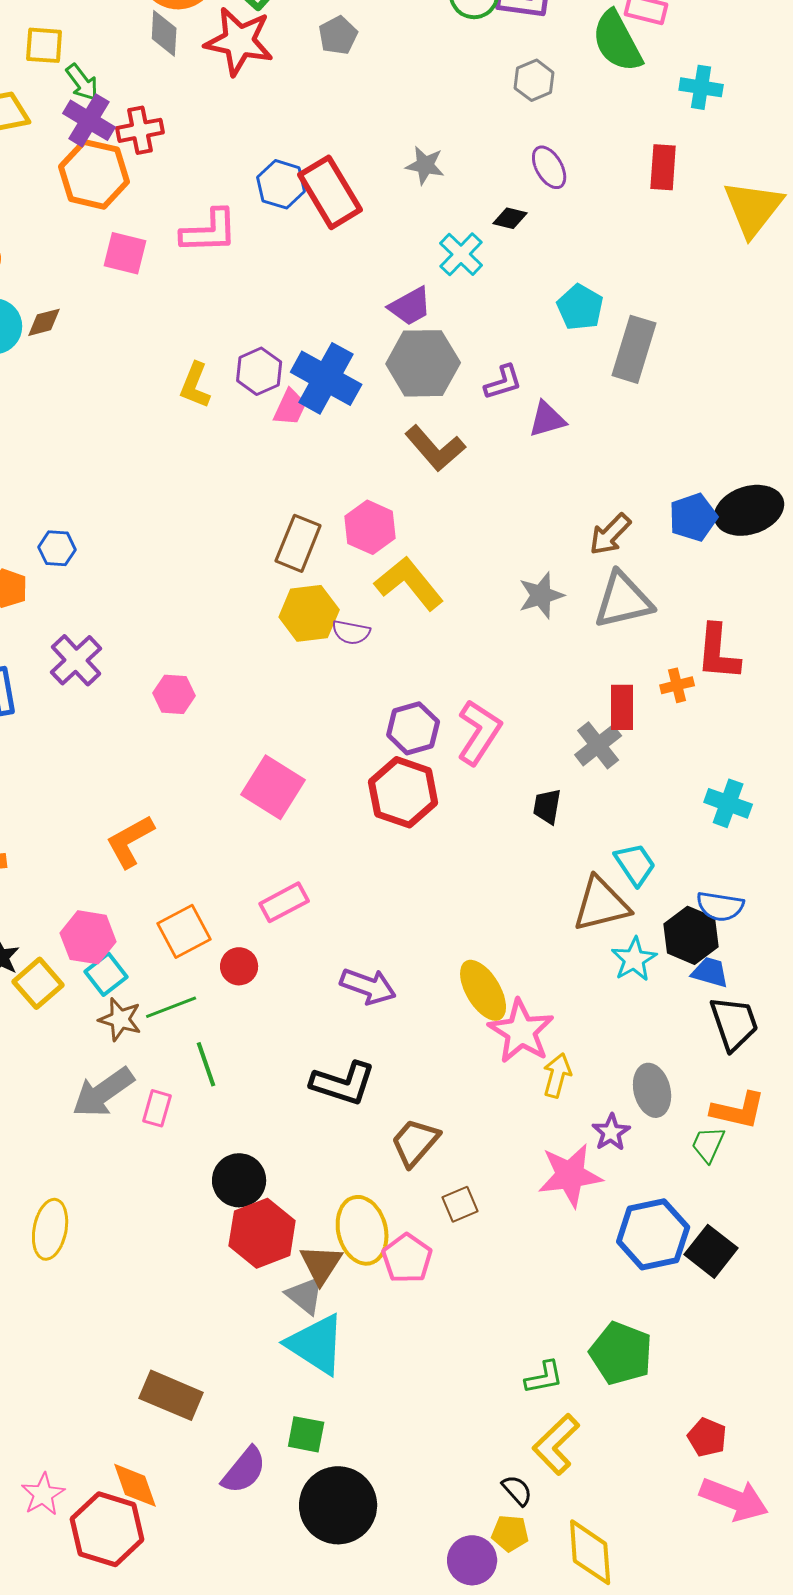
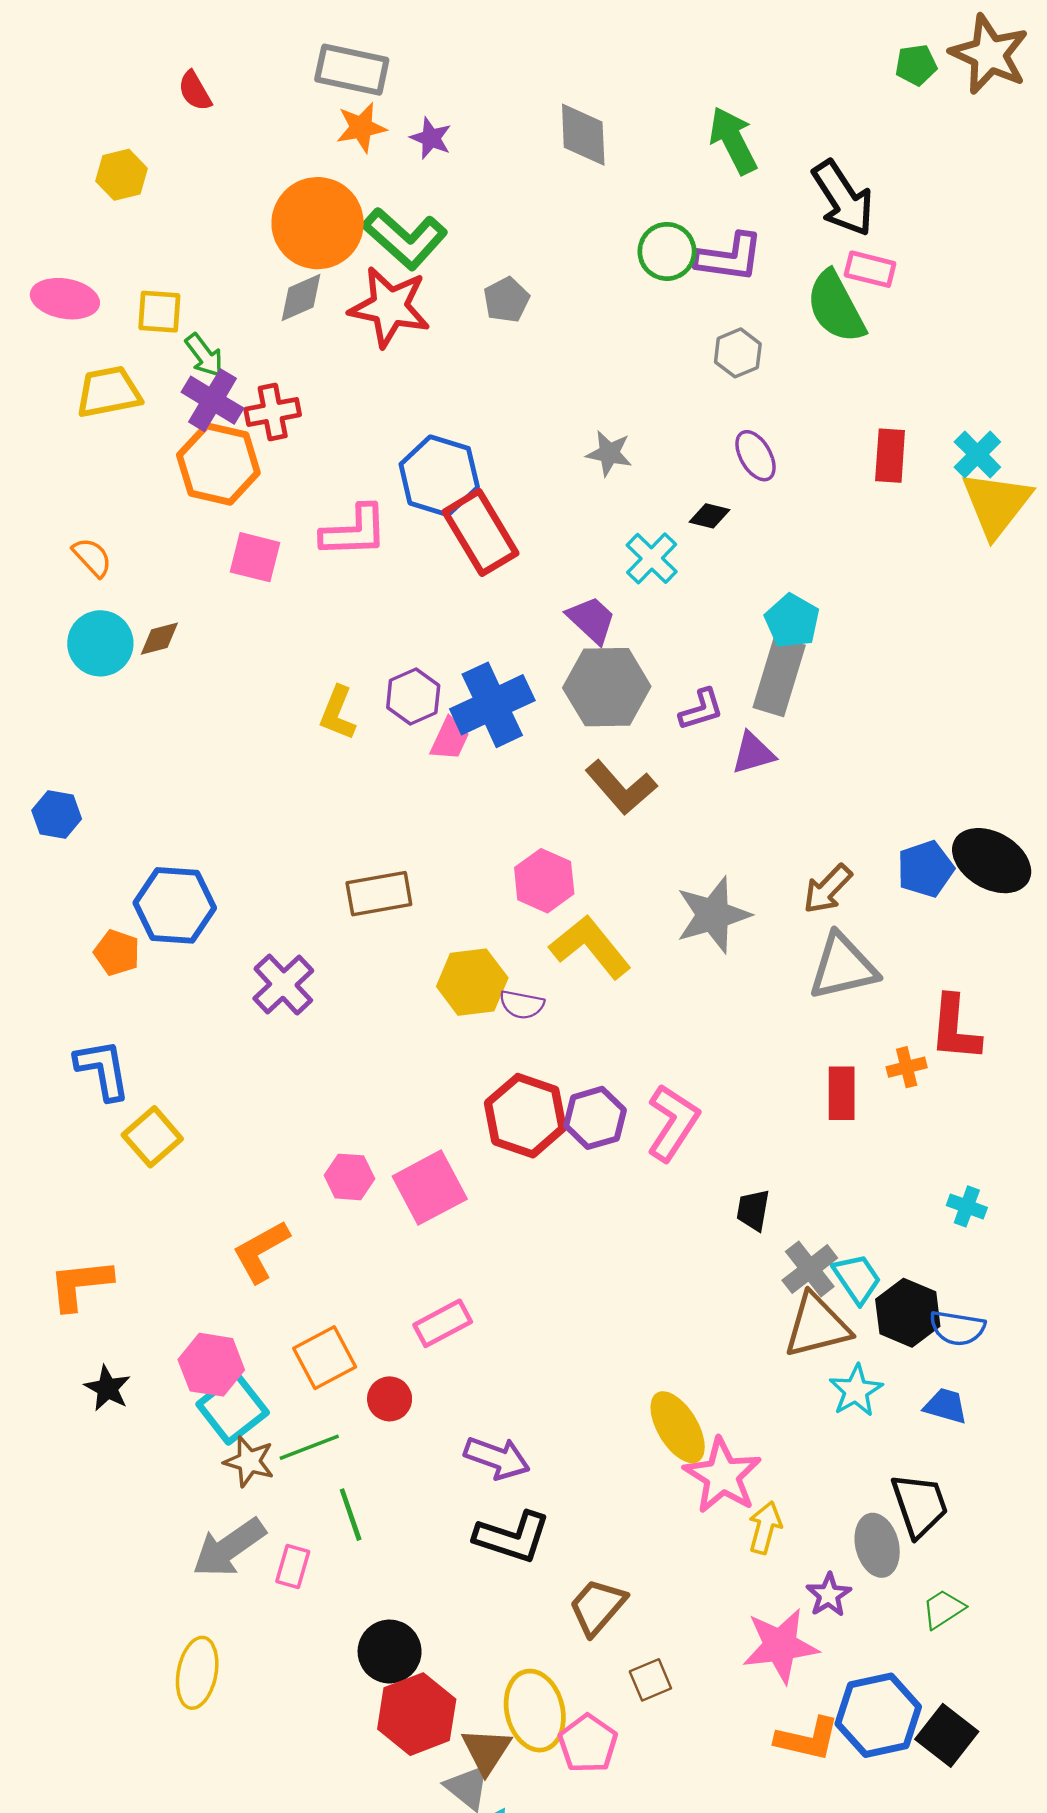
gray diamond: (164, 33) -> (301, 297), turned 63
cyan cross: (701, 87) -> (977, 454), moved, turned 36
blue hexagon: (281, 184) -> (439, 476), size x1.4
red rectangle: (330, 192) -> (480, 532), moved
purple trapezoid: (410, 306) -> (591, 620), turned -108
gray rectangle: (634, 349) -> (779, 676), moved
blue cross: (326, 378) -> (492, 705), turned 36
black ellipse: (749, 510) -> (992, 861), turned 48
brown rectangle: (298, 543) -> (379, 894), moved, turned 58
blue hexagon: (57, 548) -> (175, 905), size x1.8
gray star: (541, 595) -> (713, 915), moved, size x1.4
purple cross: (76, 660) -> (283, 985), moved
pink hexagon: (174, 694) -> (349, 1177), moved
gray cross: (598, 745) -> (810, 1269), moved
pink square: (273, 787) -> (430, 1188), turned 30
red hexagon: (403, 792) -> (525, 1116), moved
cyan cross: (728, 803) -> (967, 1206), size x0.7
black hexagon: (691, 935) -> (908, 1313), moved
cyan square: (106, 974) -> (233, 1408), size x1.4
yellow square: (38, 983) -> (152, 1137), moved
purple arrow: (368, 986) -> (497, 1458), moved
black trapezoid: (734, 1023) -> (920, 1505), moved
orange L-shape: (738, 1110) -> (807, 1739), moved
green trapezoid: (708, 1144) -> (943, 1609), turned 33
yellow ellipse: (50, 1229) -> (197, 1673), moved

